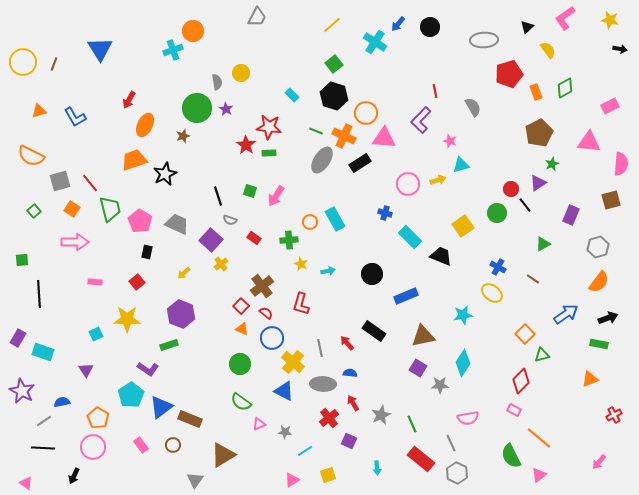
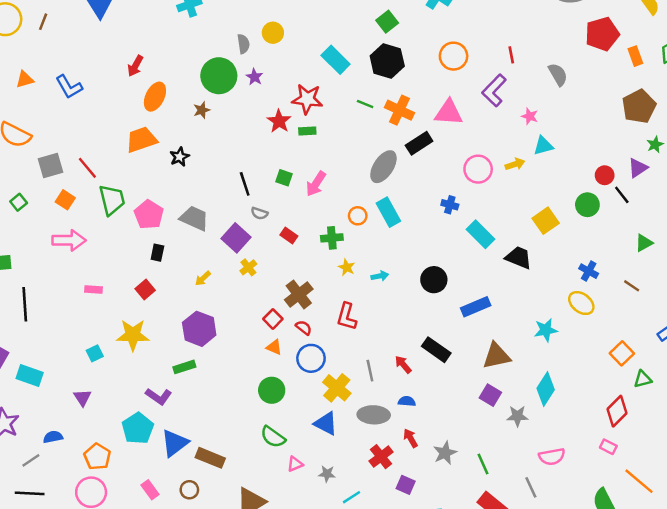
cyan rectangle: (292, 95) -> (336, 60), size x1.6
orange circle: (366, 113) -> (454, 56), moved
gray ellipse: (322, 160) -> (383, 167), moved
black star: (165, 174) -> (180, 157), size x0.7

